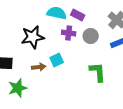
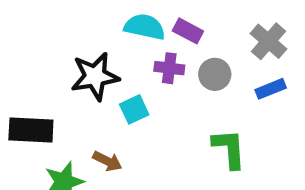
cyan square: (57, 60) -> (134, 109), moved
brown arrow: (39, 67) -> (107, 161), moved, turned 32

